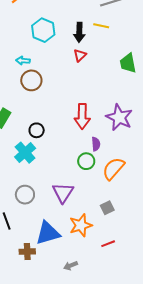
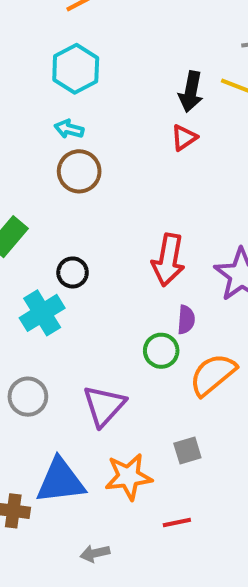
cyan hexagon: (43, 30) -> (76, 69), moved

